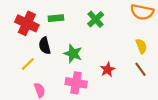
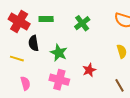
yellow line: (28, 64) -> (17, 59), turned 56
brown line: (141, 69) -> (119, 85), moved

